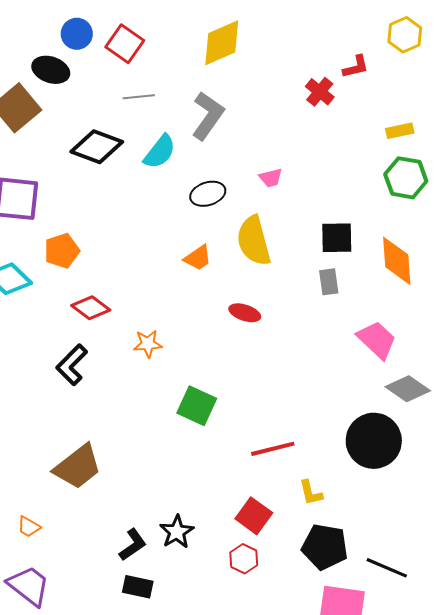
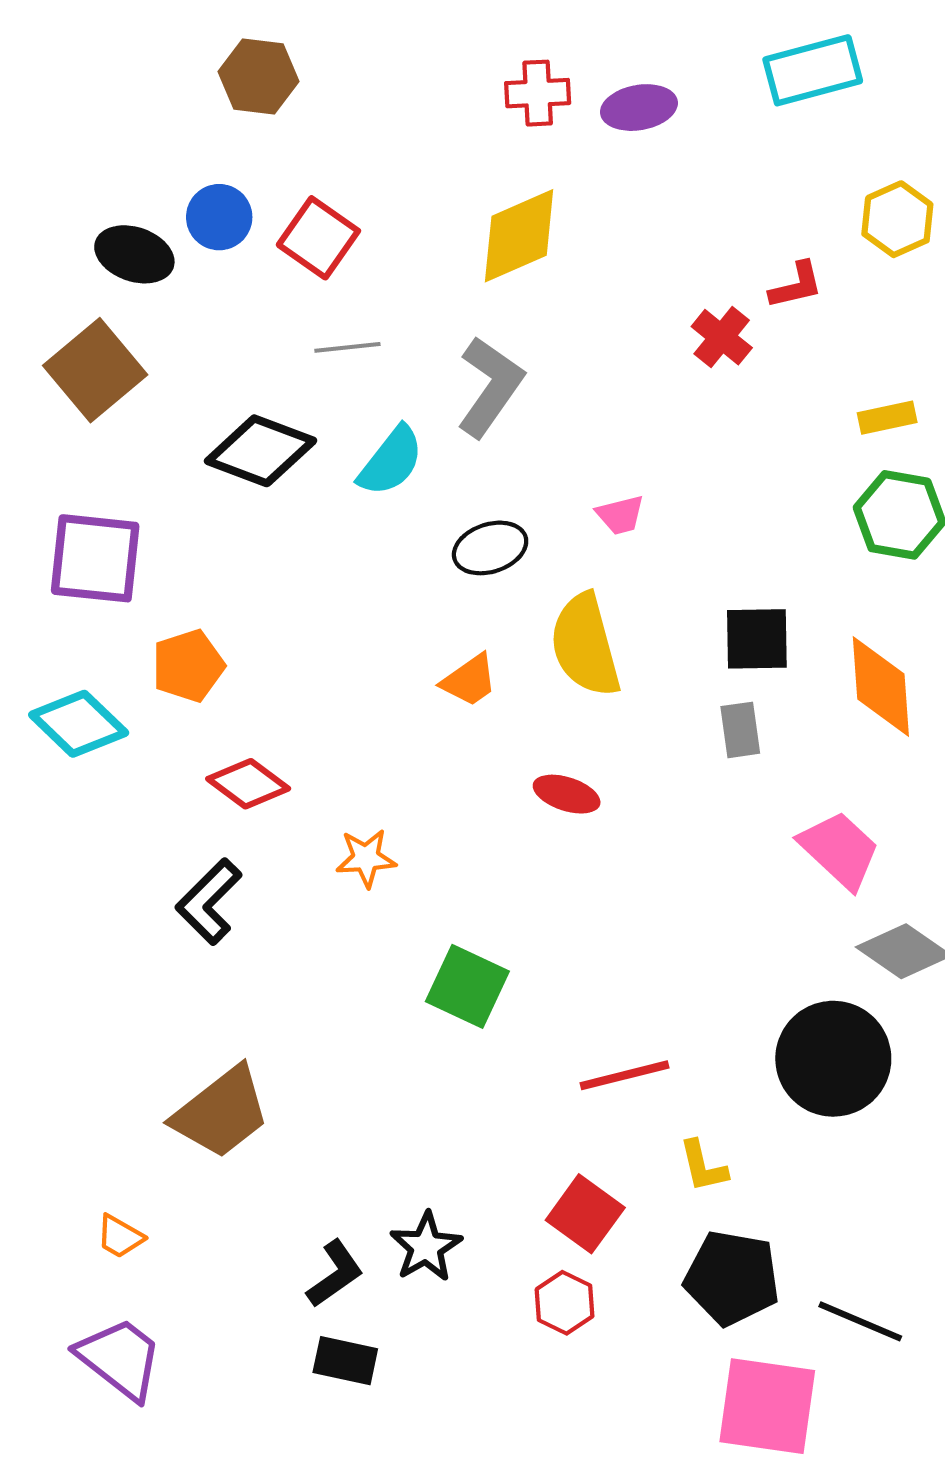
black ellipse: (51, 70) -> (134, 254), moved

